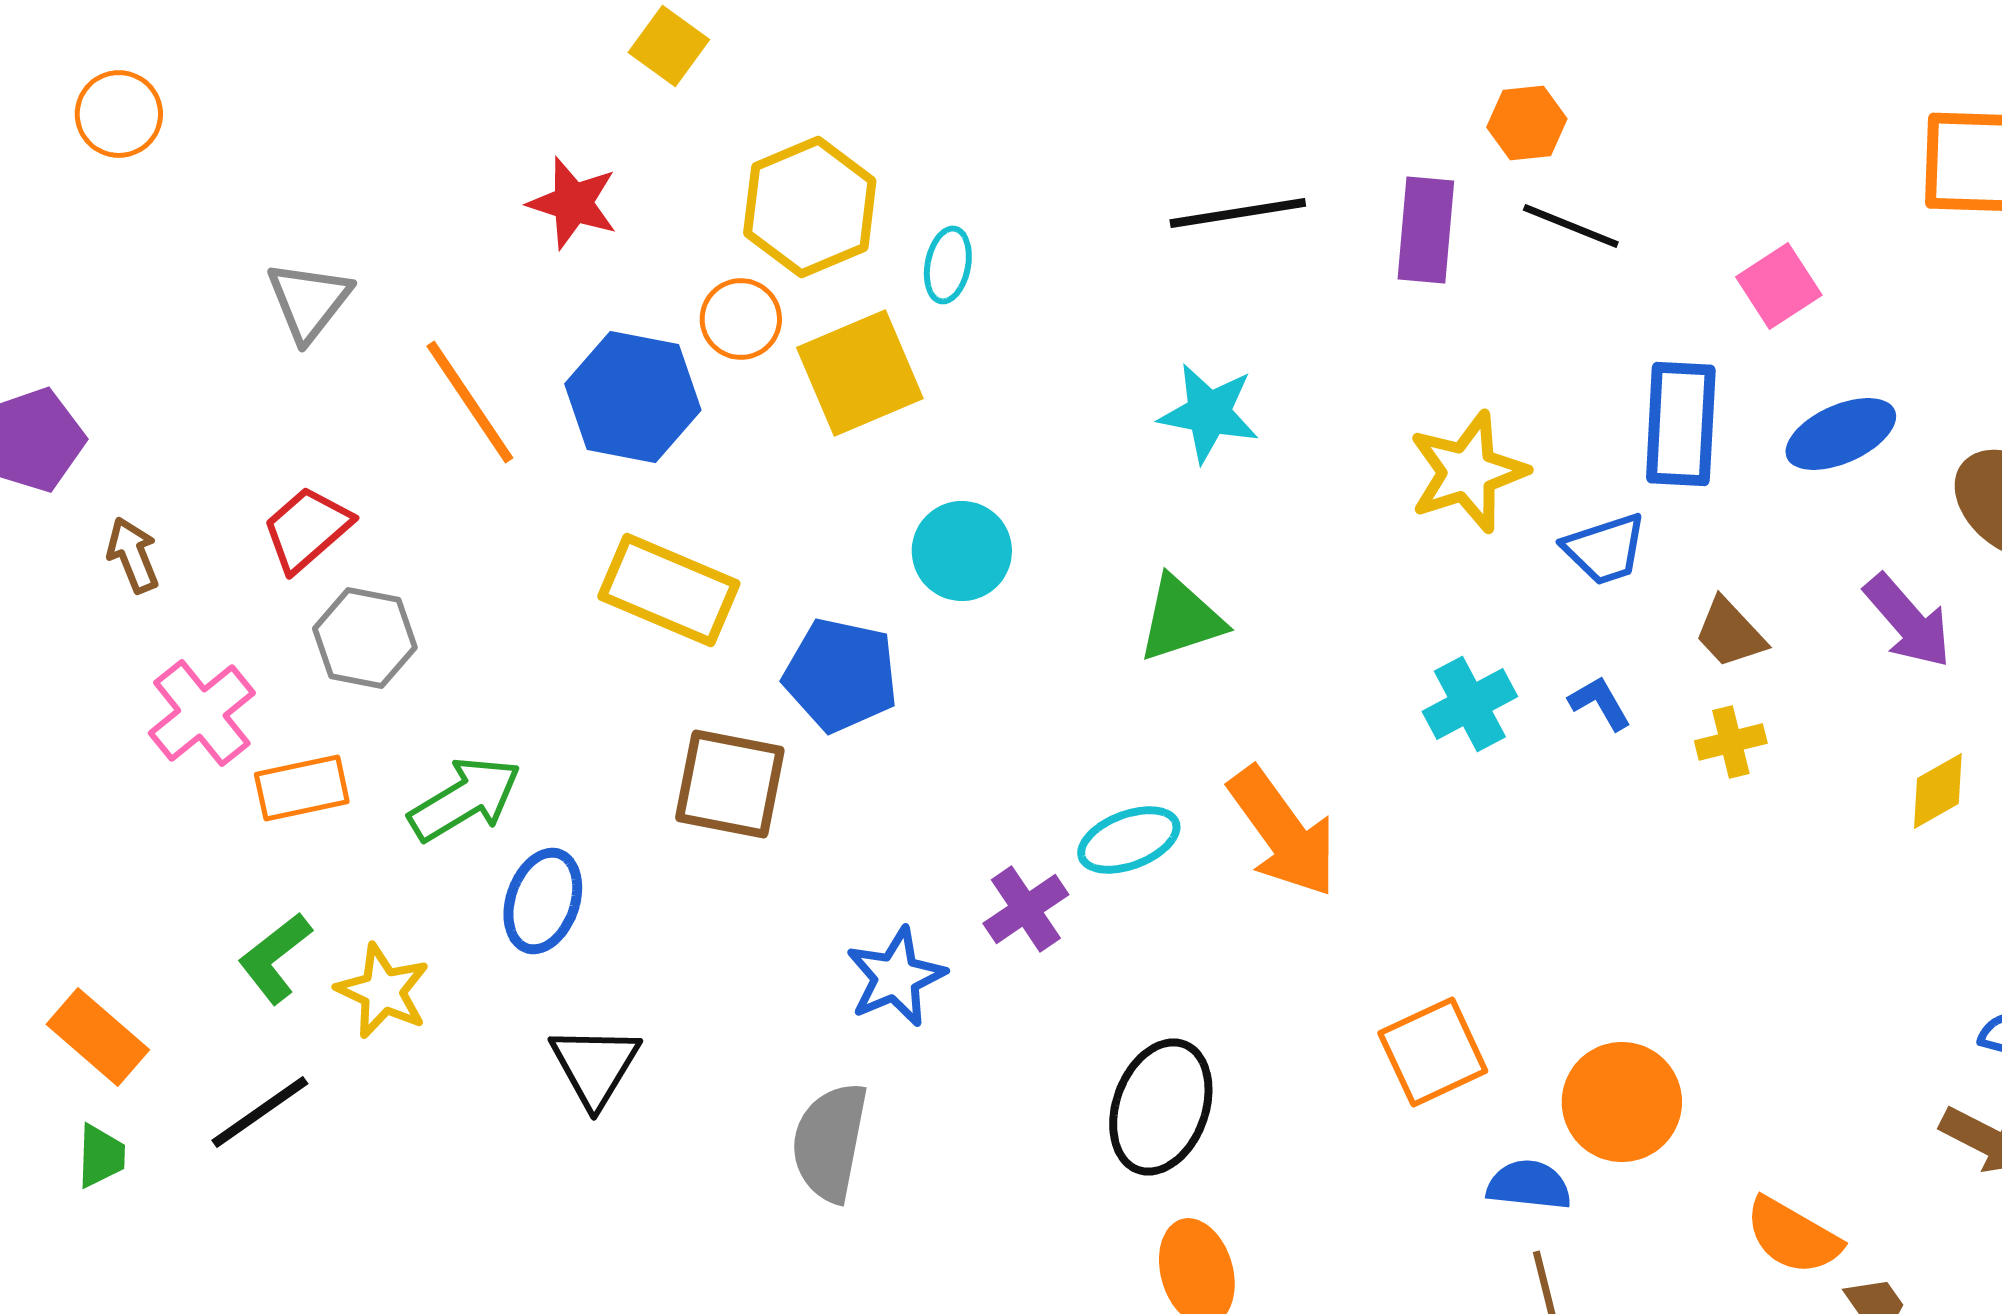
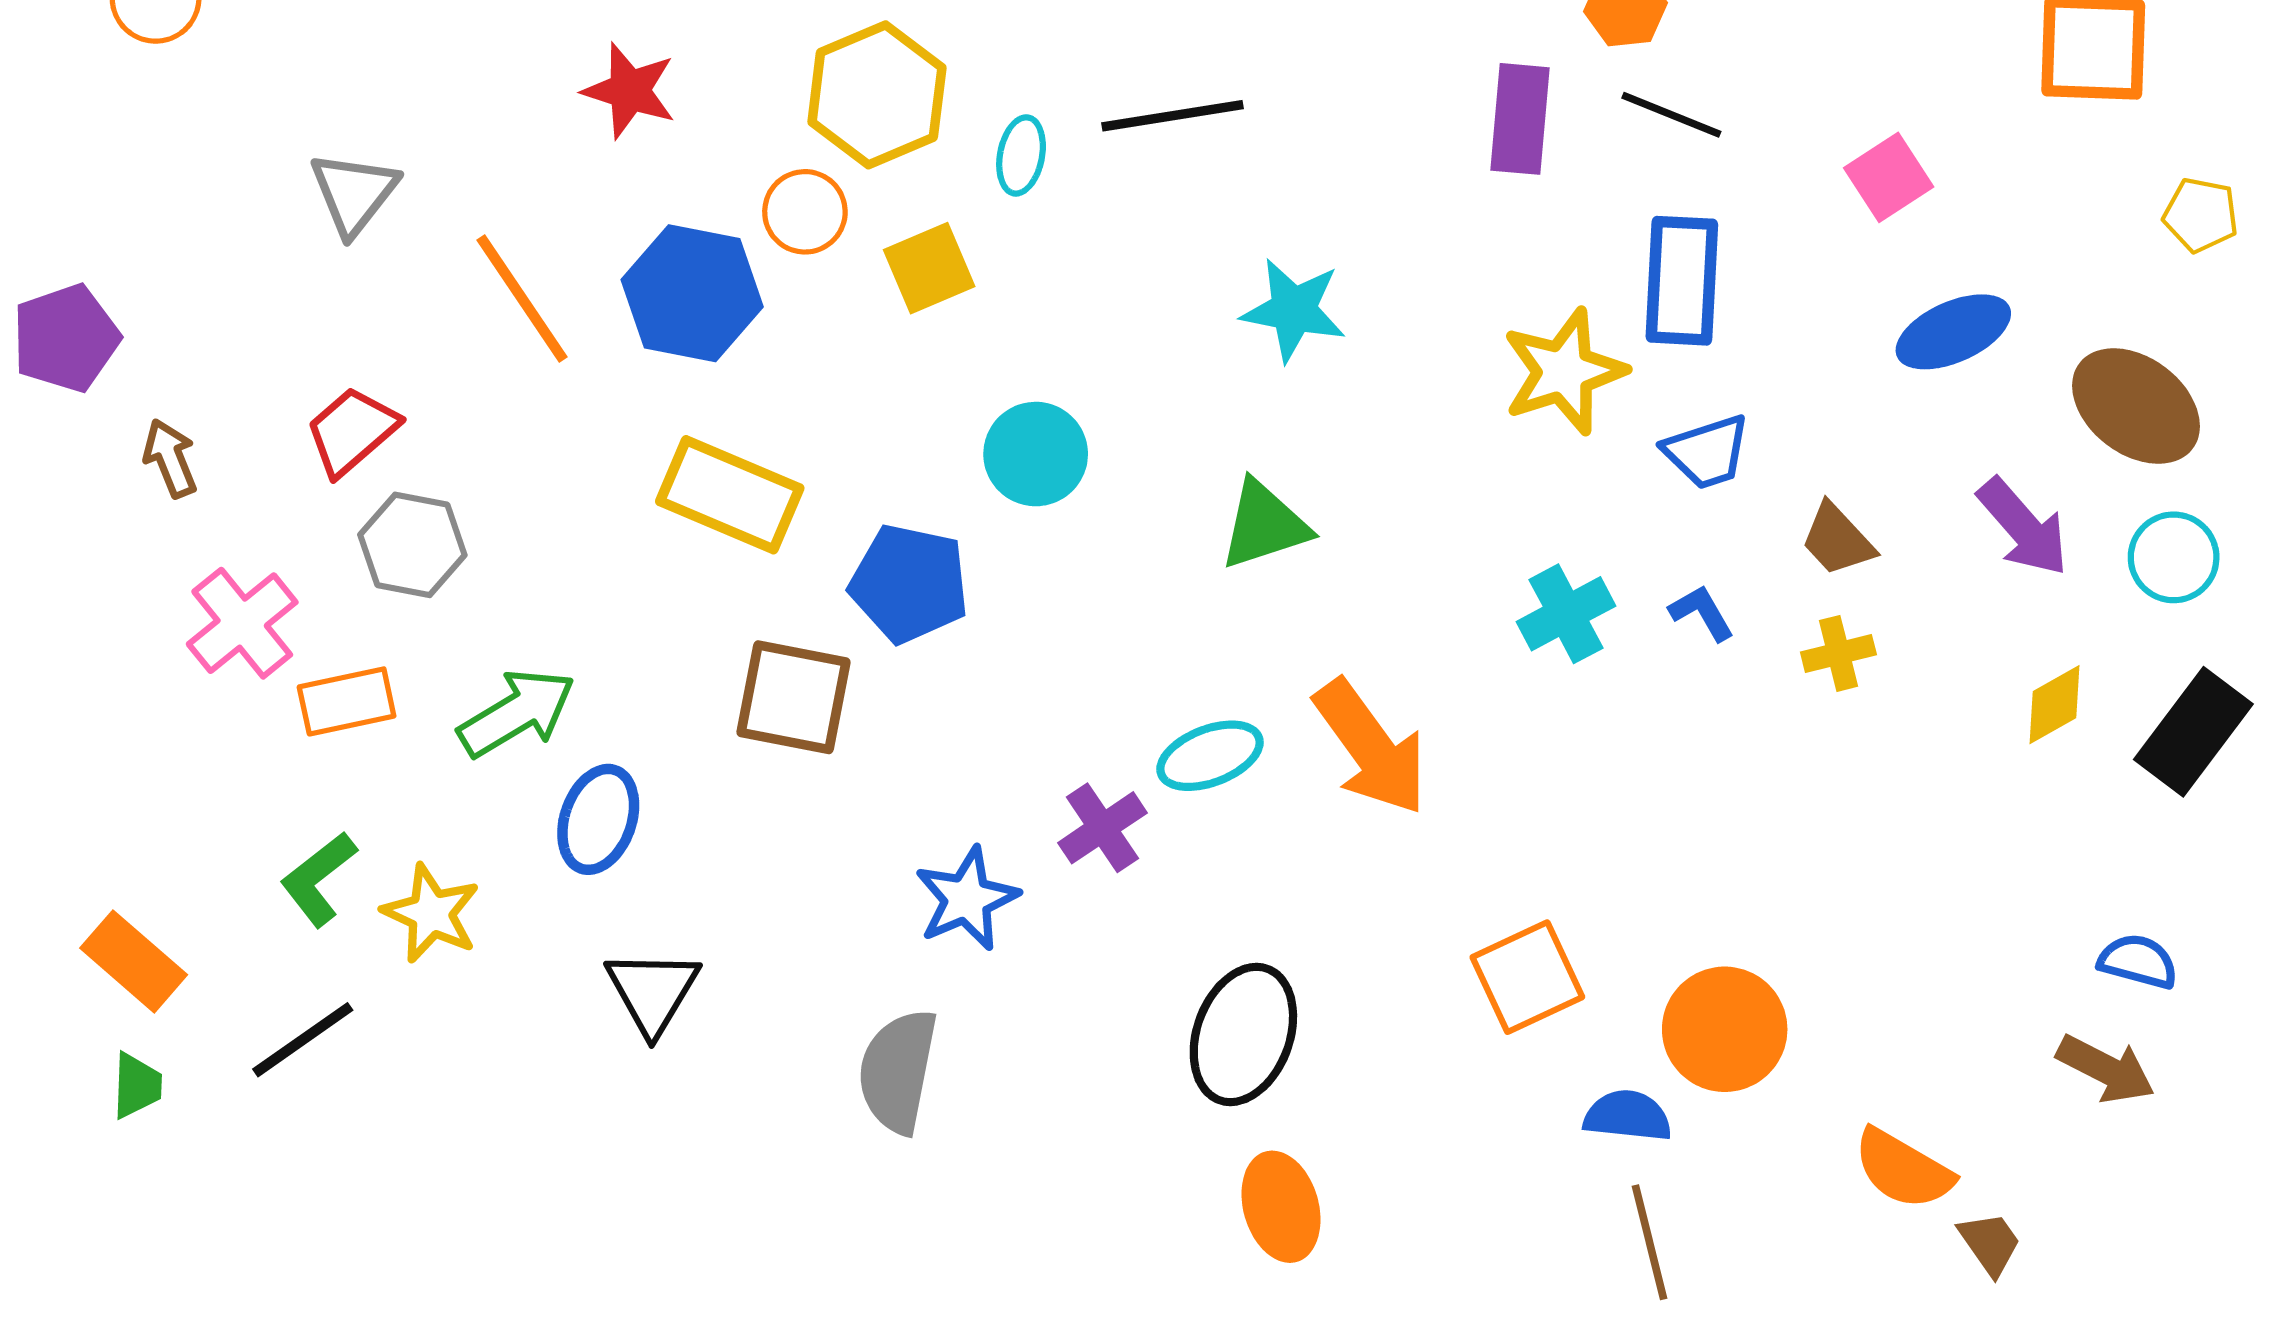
black line: (1238, 213) -> (1172, 116), moved
yellow square: (860, 373) -> (929, 268), size x0.7
blue rectangle: (1681, 424) -> (1682, 281), moved

